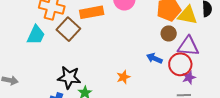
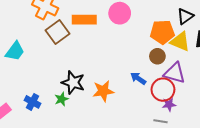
cyan trapezoid: (36, 35) -> (15, 51), moved
black star: (69, 77) -> (73, 83), moved
orange star: (123, 77) -> (103, 91), size x1.5

